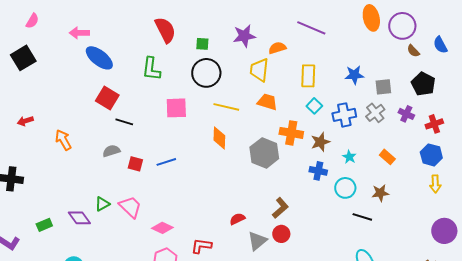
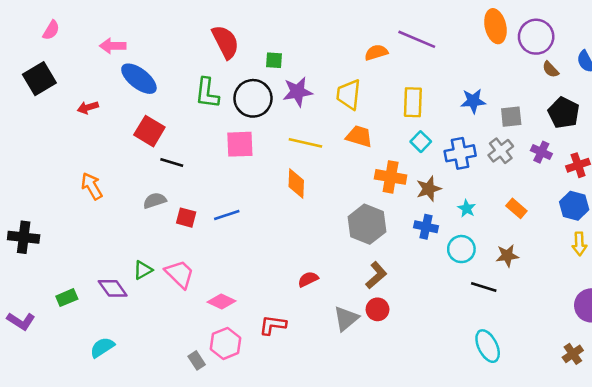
purple star: (244, 36) -> (298, 92), moved
orange semicircle: (277, 48) -> (376, 52), moved
black circle: (206, 73) -> (253, 98), moved
red arrow: (25, 121) -> (88, 107), moved
gray hexagon: (264, 153) -> (367, 224), moved
red semicircle: (237, 219) -> (308, 279), moved

